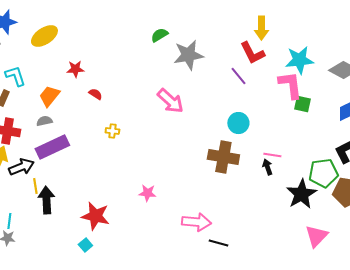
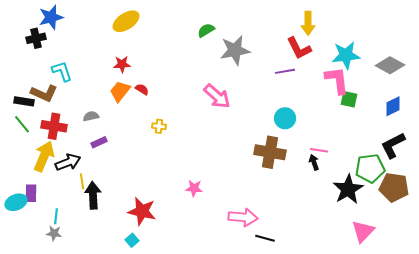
yellow ellipse: (44, 36) -> (126, 21), moved
purple line: (238, 76) -> (285, 71), turned -60
orange trapezoid: (49, 96) -> (120, 91), moved
purple rectangle: (52, 147) -> (99, 142), size x0.5

